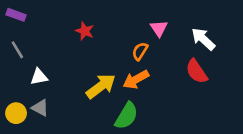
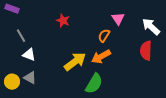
gray line: (17, 50) -> (21, 36), moved
red semicircle: (197, 71) -> (146, 51), turned 36
white triangle: (39, 77) -> (29, 55), turned 32

